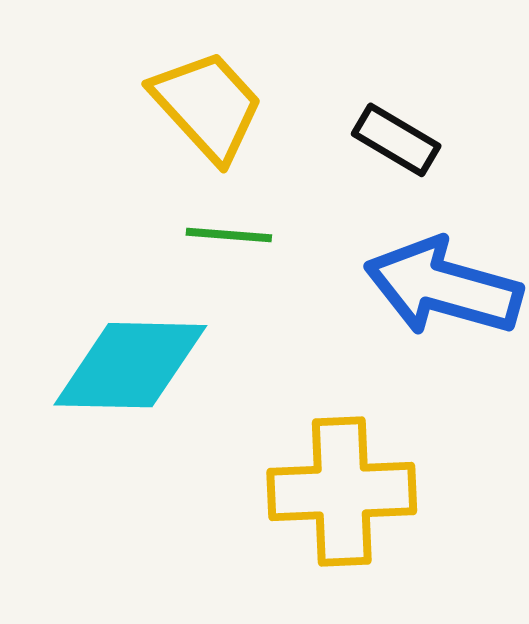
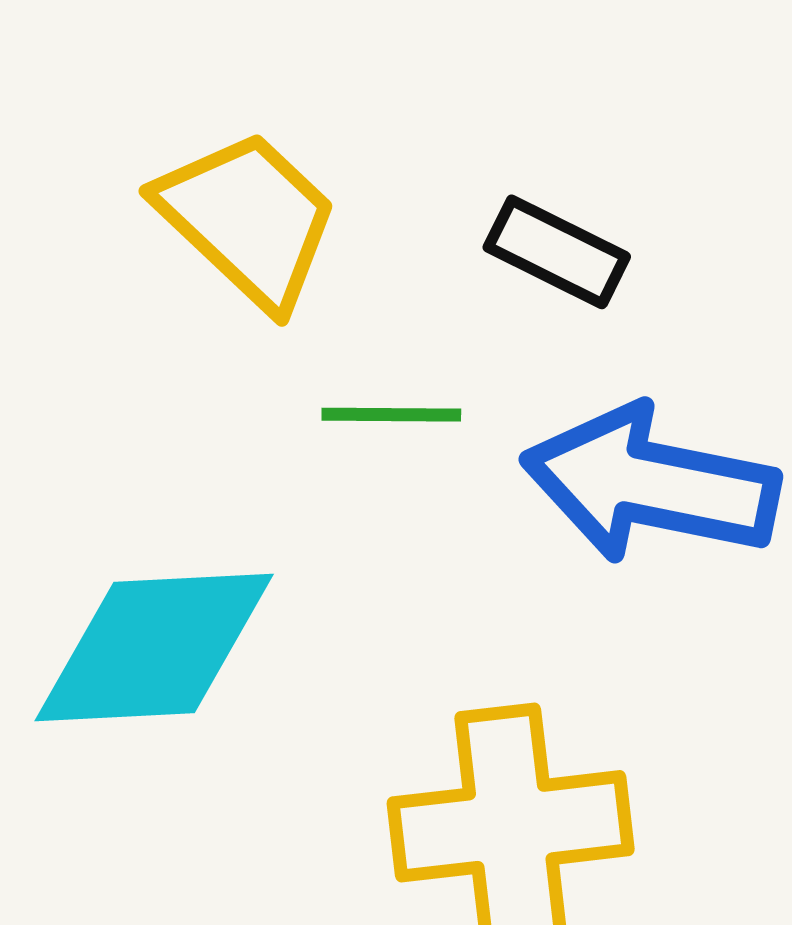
green line: (229, 235) -> (391, 415), moved

